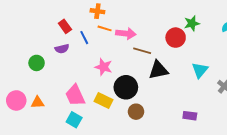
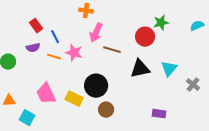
orange cross: (97, 11) -> (86, 11), moved
orange line: (105, 28) -> (54, 57), moved
pink arrow: (126, 33) -> (96, 33), turned 108
pink star: (104, 67) -> (74, 53), moved
black triangle: (158, 70) -> (140, 69), moved
cyan square: (74, 120) -> (27, 118), moved

